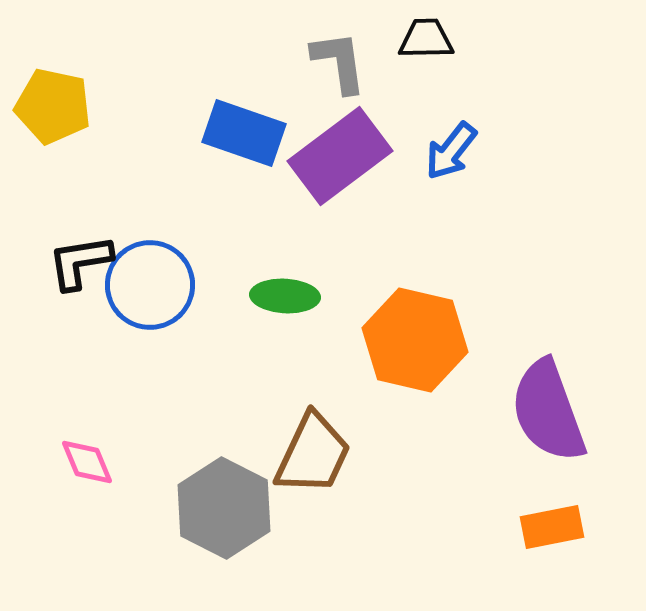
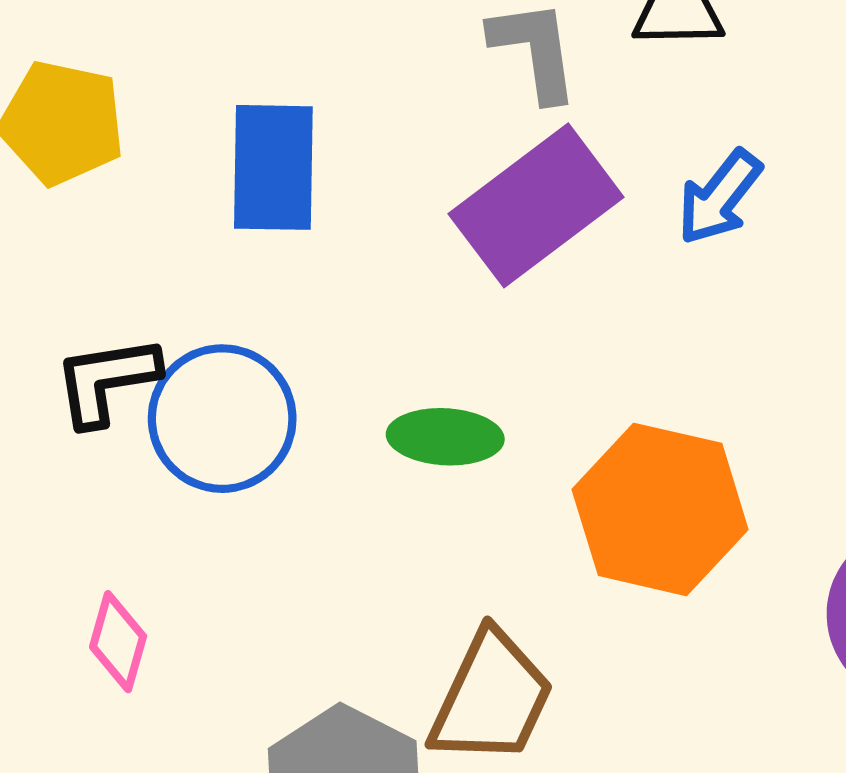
blue rectangle: (244, 133) -> (273, 167), moved, turned 72
pink diamond: (87, 462) -> (118, 642), moved, turned 38

